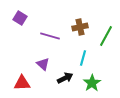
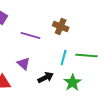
brown cross: (80, 27) -> (61, 26), turned 35
green line: (106, 36) -> (87, 56), moved, turned 65

